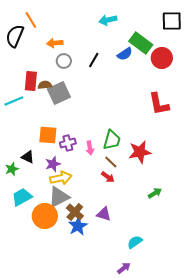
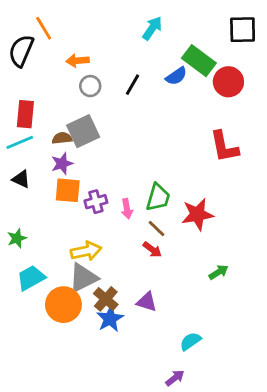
cyan arrow: (108, 20) -> (152, 28), turned 138
red rectangle: (31, 81) -> (25, 114), moved
brown semicircle: (45, 85) -> (62, 138), moved
black triangle: (28, 157) -> (21, 179), moved
purple star: (53, 164) -> (62, 164), moved

